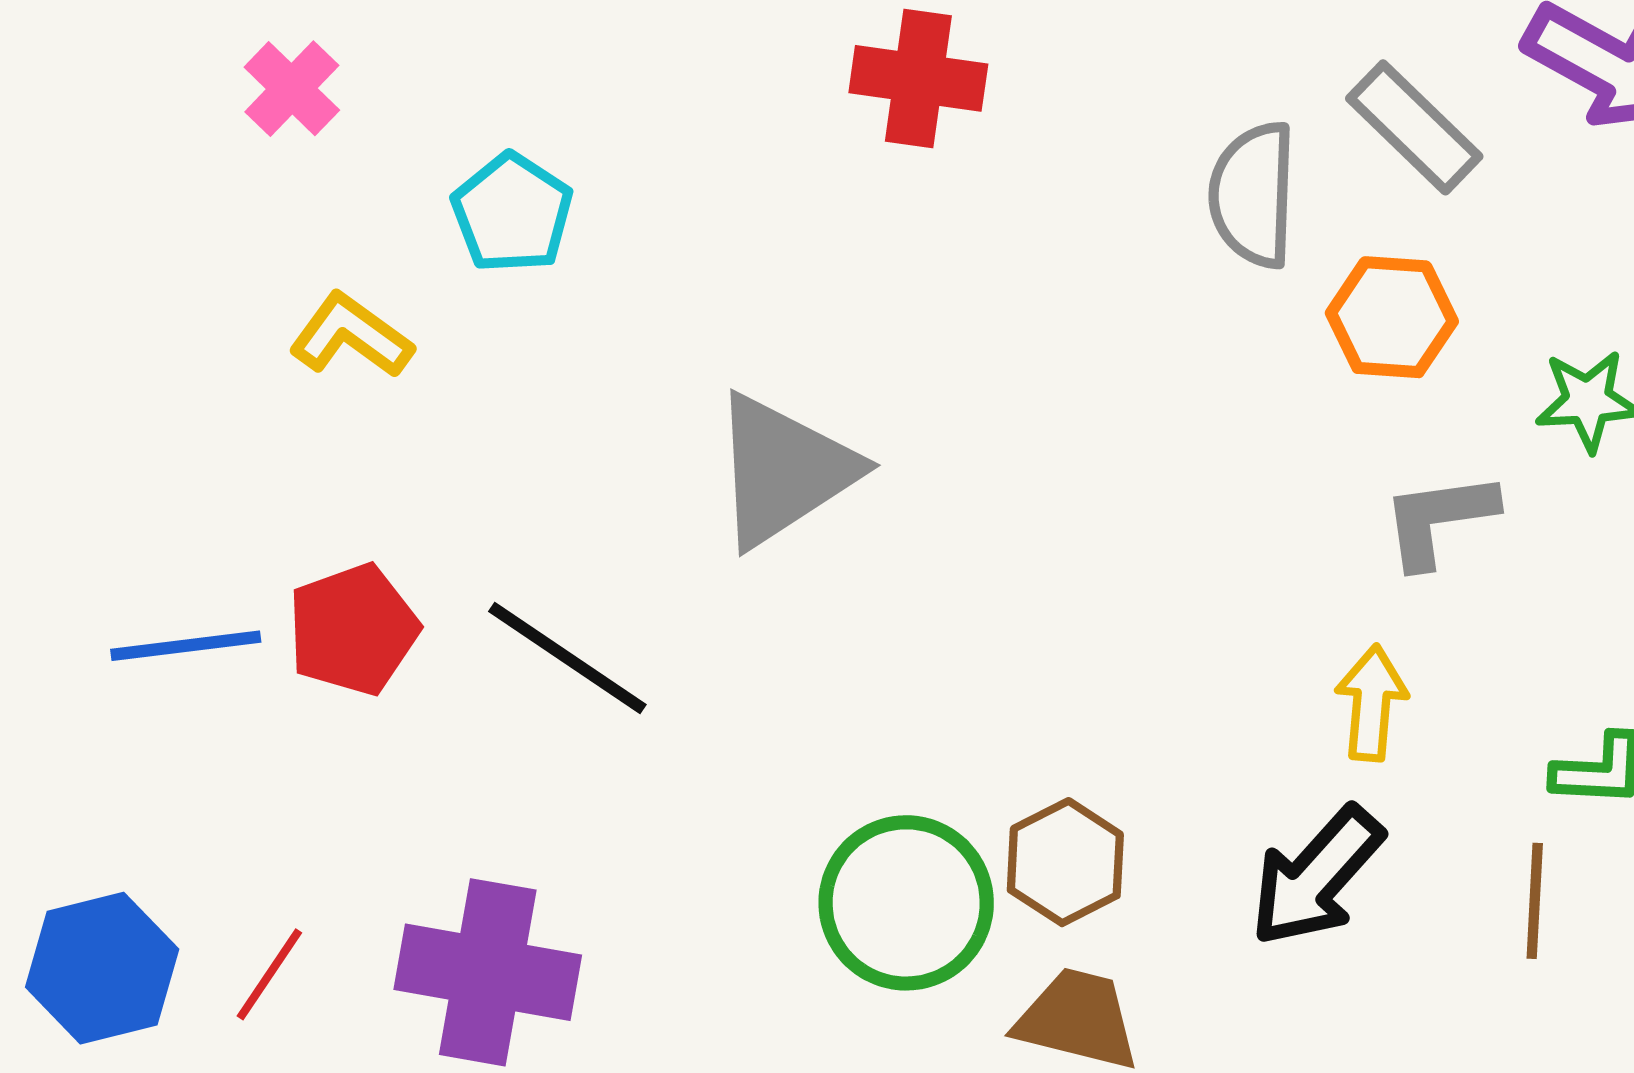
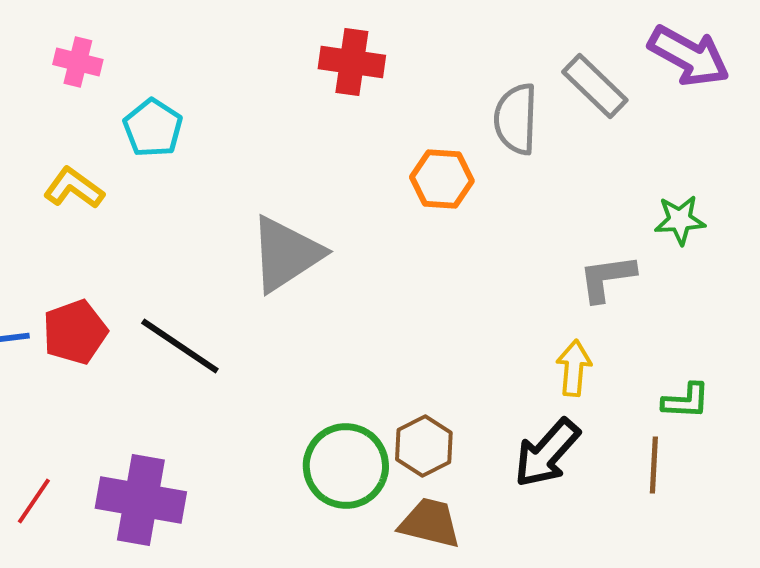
pink cross: (292, 89) -> (78, 62), moved, turned -30
orange hexagon: (1392, 317) -> (442, 179), moved

